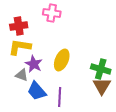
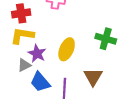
green cross: (101, 69) -> (106, 39), moved
gray triangle: (22, 75) -> (24, 65), turned -48
brown triangle: (102, 86) -> (93, 77), moved

